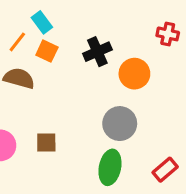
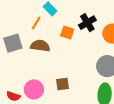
orange square: (47, 51) -> (67, 32), moved

